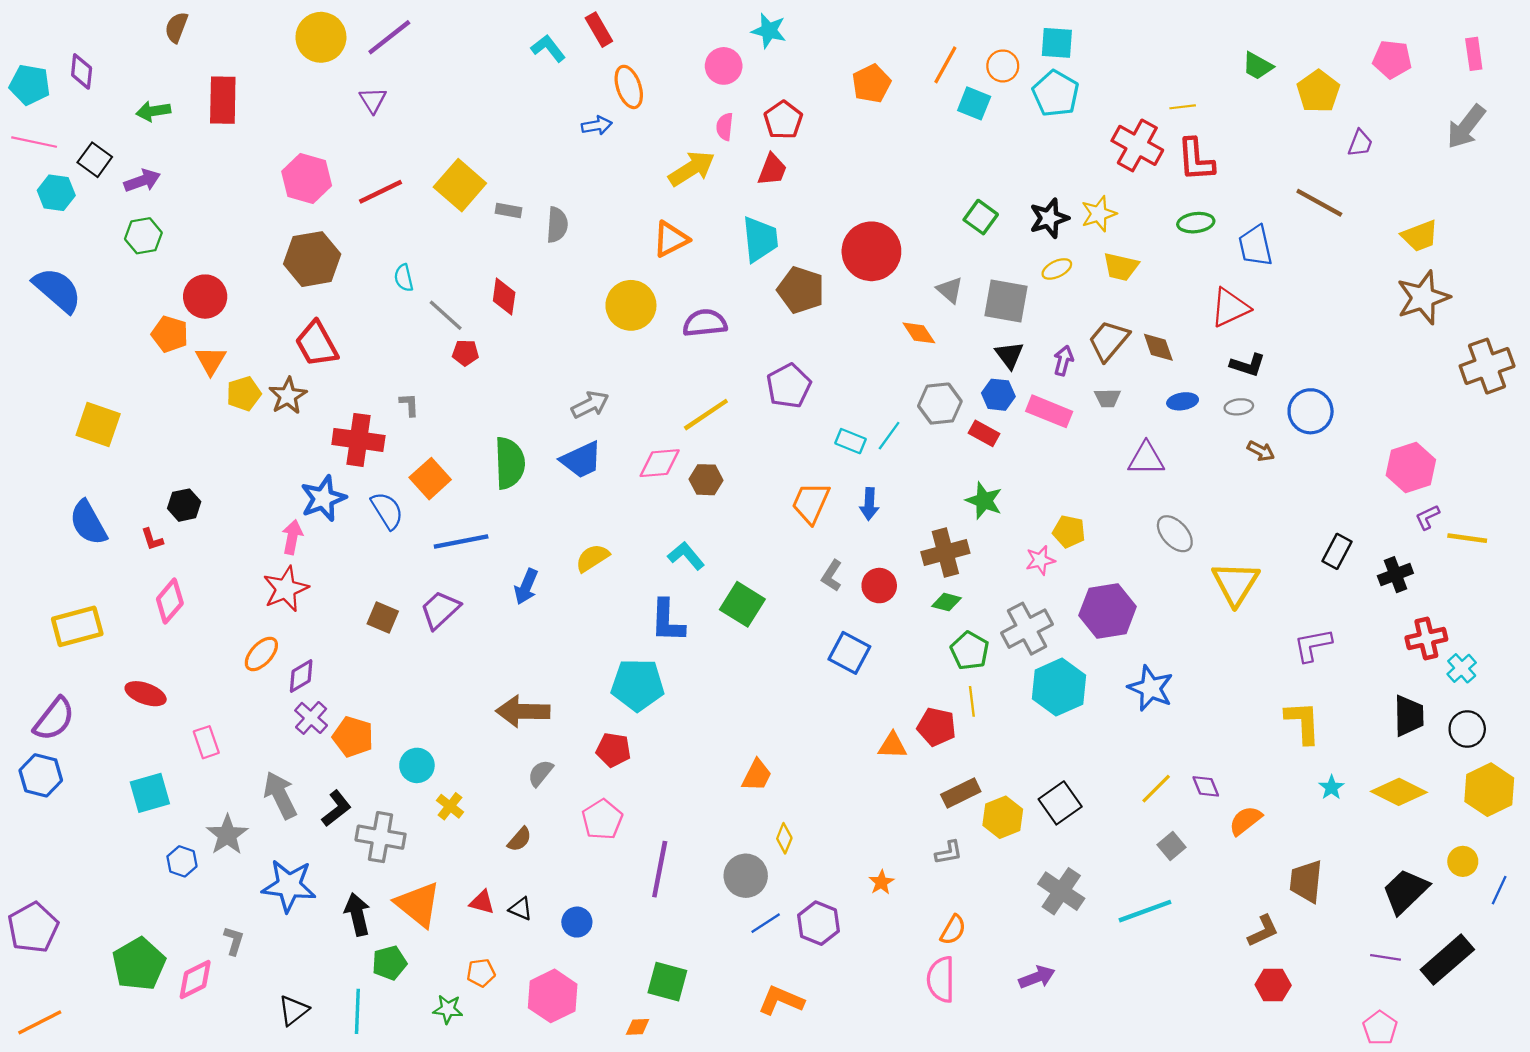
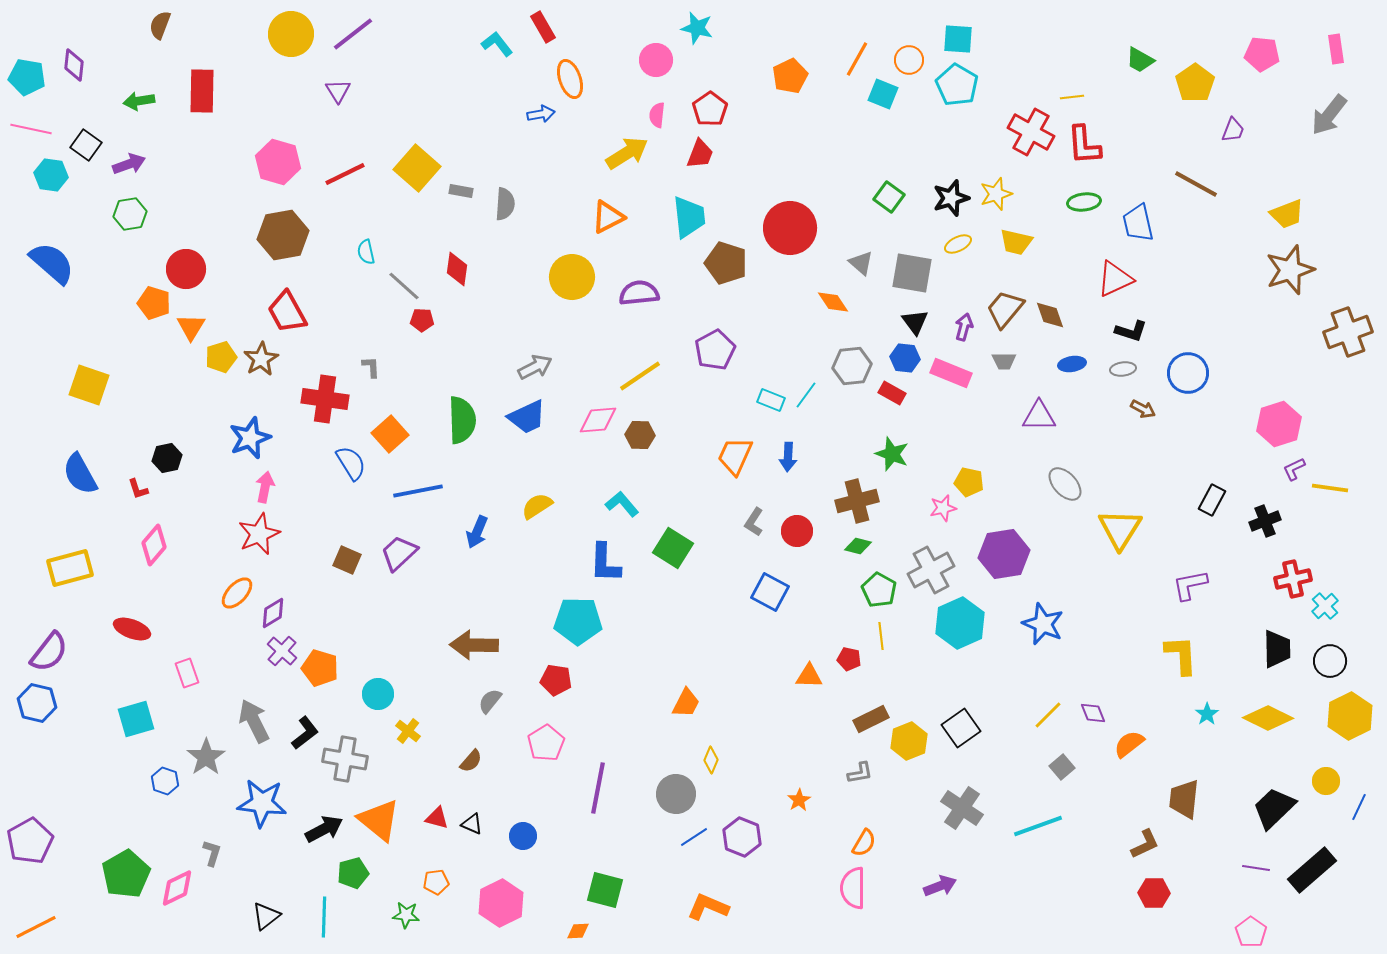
blue star: (323, 498) -> (250, 438), moved
red pentagon: (937, 727) -> (849, 659), size x0.7
black arrow: (357, 914) -> (324, 829), turned 75

